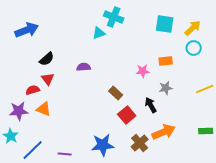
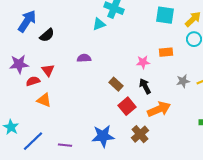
blue arrow: (27, 30) -> (27, 21), turned -35
black semicircle: (47, 59) -> (47, 35), moved
gray star: (166, 88) -> (183, 81), moved
black arrow: (151, 105) -> (145, 86), moved
purple star: (19, 111) -> (19, 64), moved
orange arrow: (164, 132) -> (159, 109), moved

